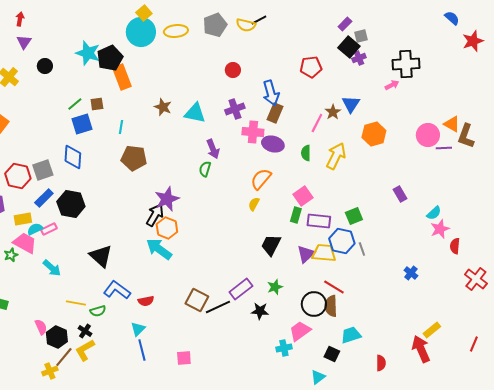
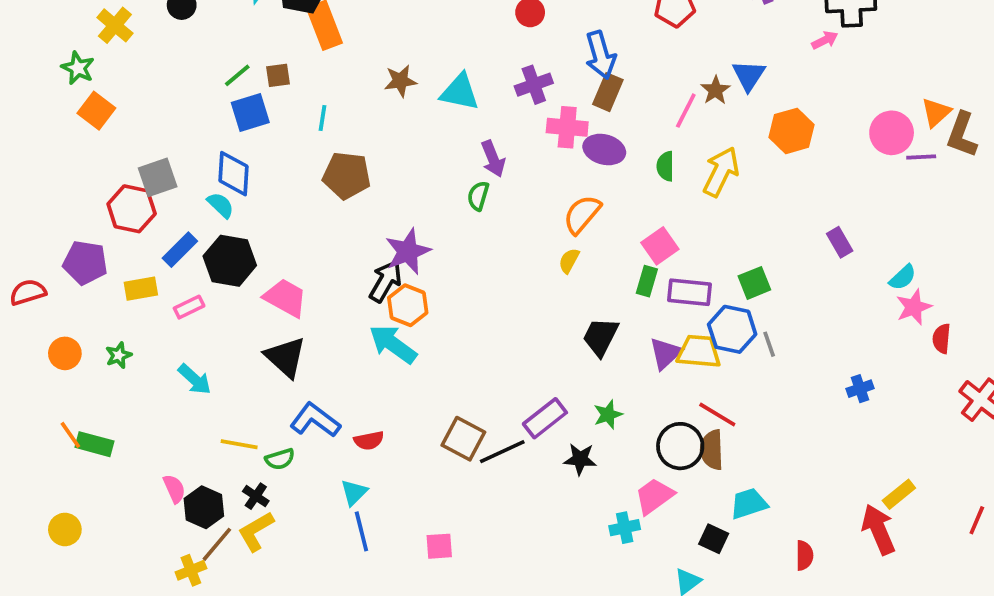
brown star: (163, 107) -> (400, 81), turned -30
orange triangle: (452, 124) -> (936, 112), turned 48
gray square: (43, 170) -> (158, 177), moved
cyan semicircle: (35, 229) -> (221, 205), moved, turned 70
pink trapezoid: (25, 243) -> (285, 298), moved
blue cross: (411, 273) -> (860, 389), turned 32

